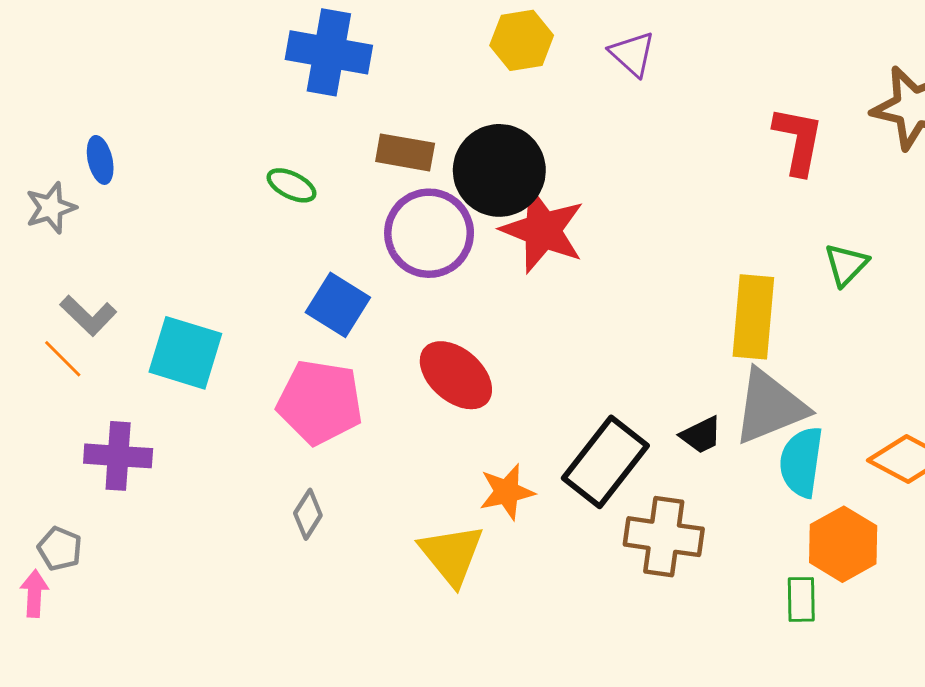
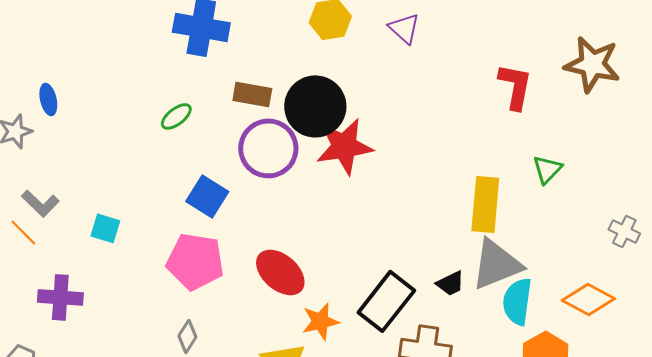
green ellipse: (291, 185) -> (176, 116), turned -64
red star: (543, 230) -> (344, 146), turned -30
cyan square: (185, 353) -> (105, 228), size x0.6
red ellipse: (456, 375) -> (280, 272), moved

